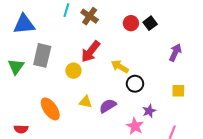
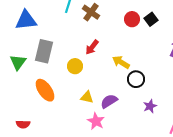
red arrow: (91, 51) -> (92, 47), size x0.7
orange ellipse: (50, 109) -> (45, 90), moved
pink star: (135, 126) -> (96, 121), moved

